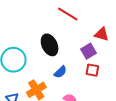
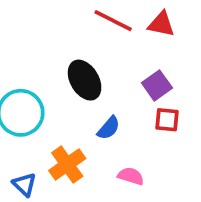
red triangle: (102, 34) -> (161, 24), moved

